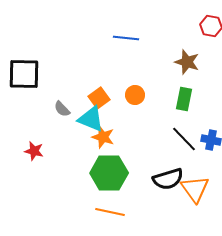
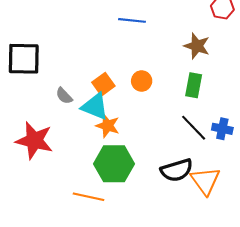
red star: (34, 151) -> (34, 140), size x1.8
orange line: (110, 212) -> (89, 197), moved

